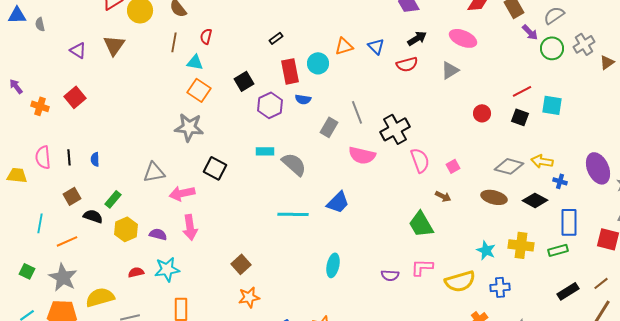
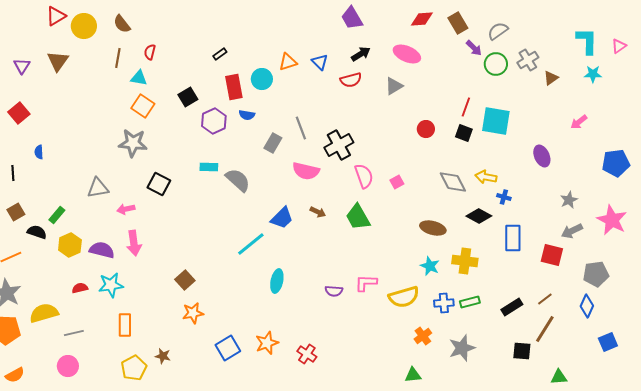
purple triangle: (78, 50) -> (22, 66), turned 30
red line: (522, 91) -> (466, 107), turned -42
cyan square: (552, 105) -> (496, 121), size x1.4
blue semicircle: (95, 159) -> (39, 152), moved
gray diamond: (509, 166) -> (453, 182), turned 48
purple ellipse: (598, 168) -> (542, 156), moved, size x0.7
pink arrow: (182, 193) -> (126, 209), size x0.7
brown arrow: (443, 196) -> (318, 212), moved
brown ellipse: (494, 197) -> (433, 228), moved
cyan line: (293, 214) -> (251, 244), moved, turned -40
green trapezoid: (421, 224) -> (358, 217), moved
purple semicircle: (158, 234) -> (102, 250), size x1.4
green rectangle: (558, 250) -> (470, 302), moved

